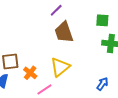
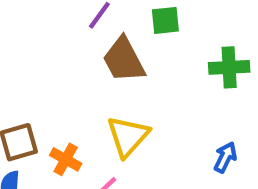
green square: (102, 20) -> (165, 20), moved

